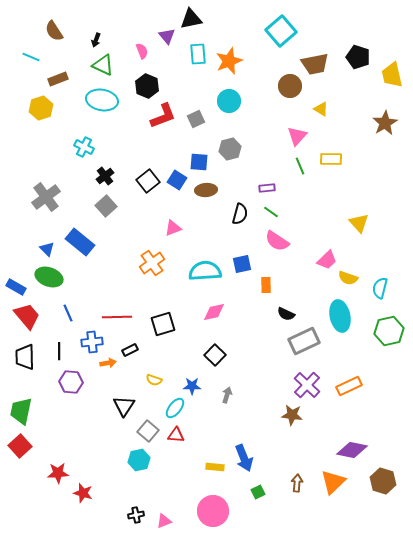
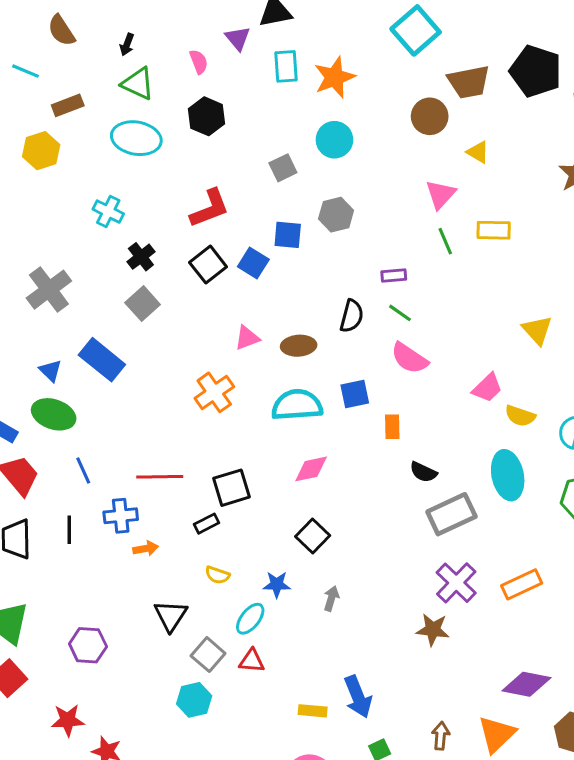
black pentagon: (358, 57) -> (536, 71), size x1.4
red L-shape: (163, 116) -> (210, 208), moved
brown ellipse: (206, 190) -> (299, 346), moved
black rectangle: (130, 350) -> (207, 524), moved
purple hexagon: (71, 382) -> (88, 645), moved

